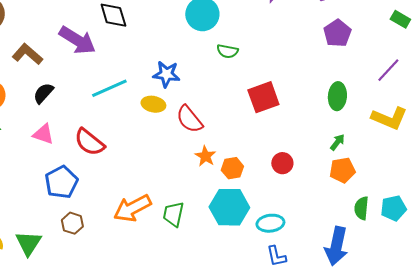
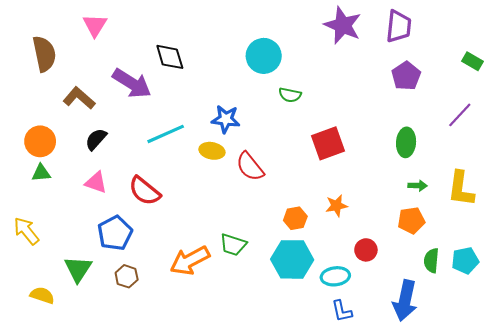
yellow L-shape: (389, 118) -> (461, 189), moved, turned 75
green arrow: (337, 142) -> (418, 186), moved, turned 54
orange star: (205, 156) -> (336, 206), moved, turned 30
red circle: (282, 163) -> (366, 250), moved
green trapezoid: (173, 214) -> (233, 245), moved, turned -84
green triangle: (28, 243) -> (78, 269), moved

